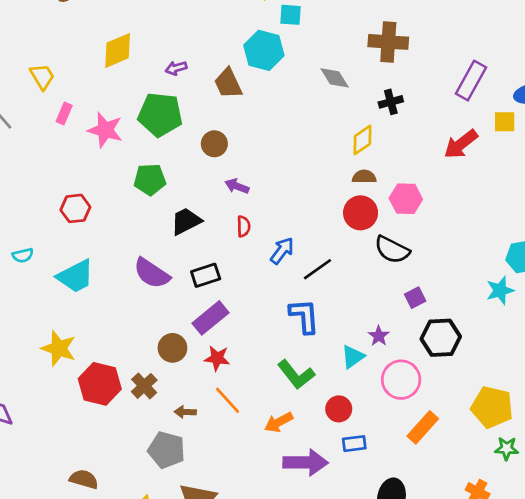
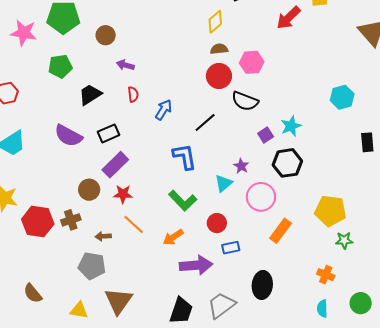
black line: (317, 269) -> (205, 122), moved
cyan star: (500, 290) -> (291, 126), moved
brown cross: (144, 386) -> (71, 220), turned 30
brown semicircle: (84, 479) -> (33, 293), turned -140

